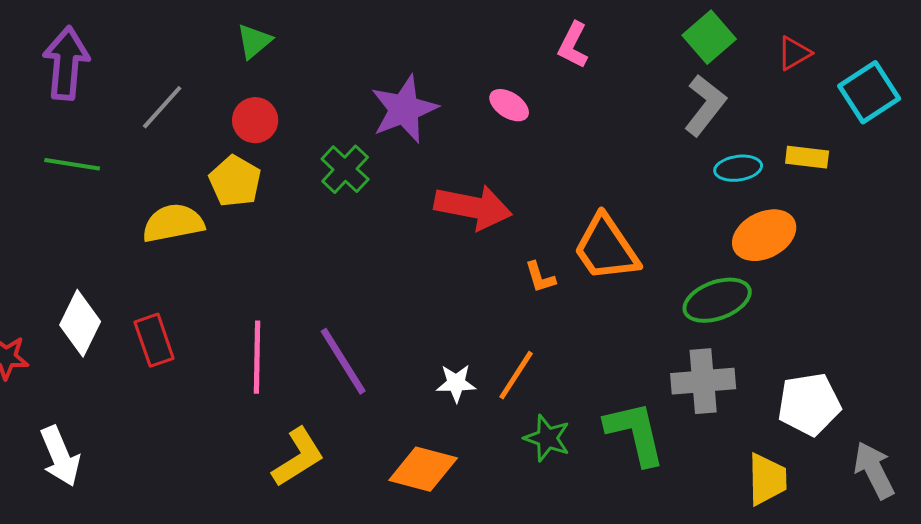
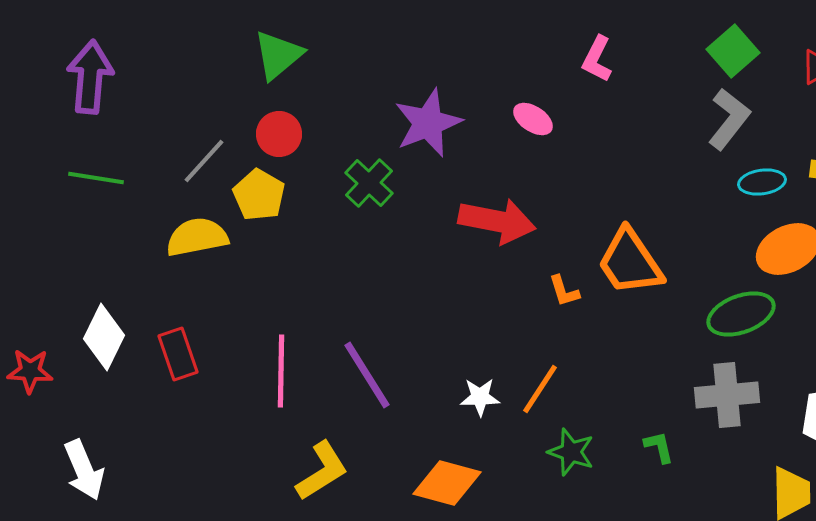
green triangle: (254, 41) -> (278, 55), size x1.4
gray line: (162, 107) -> (204, 161), moved
green L-shape: (635, 433) -> (659, 447), size x0.5

